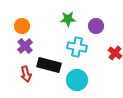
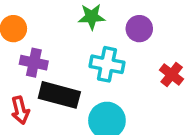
purple cross: (25, 46) -> (34, 63), moved, turned -35

